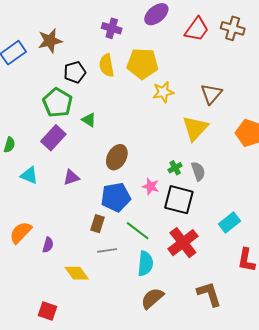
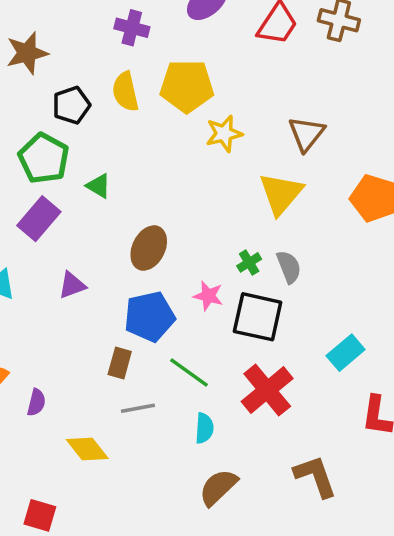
cyan semicircle: (145, 264) -> (204, 428), size x0.7

